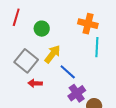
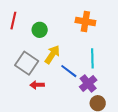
cyan line: (97, 47) -> (92, 58), moved
purple cross: (77, 93) -> (88, 83), moved

